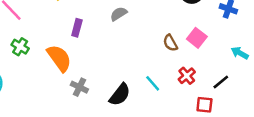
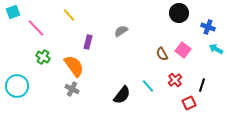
cyan arrow: (240, 53) -> (216, 49), moved
black line: (221, 82) -> (202, 85), turned -32
gray cross: (79, 87) -> (72, 89), moved
red square: (204, 105) -> (189, 103), turned -32

